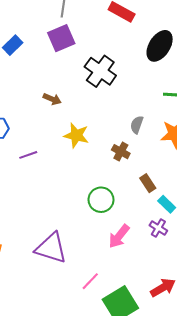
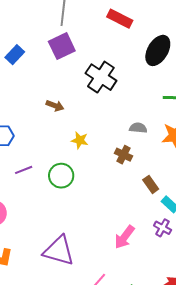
gray semicircle: (137, 125) -> (138, 128), turned 78
yellow star: (76, 135) -> (80, 140), size x0.7
purple line: (28, 155) -> (24, 170), moved
green circle: (101, 200) -> (61, 176), moved

